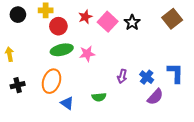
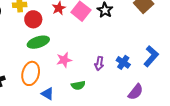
pink star: (87, 54) -> (64, 60), moved
blue L-shape: (175, 73) -> (151, 56), turned 45
purple semicircle: (155, 97) -> (136, 92), moved

